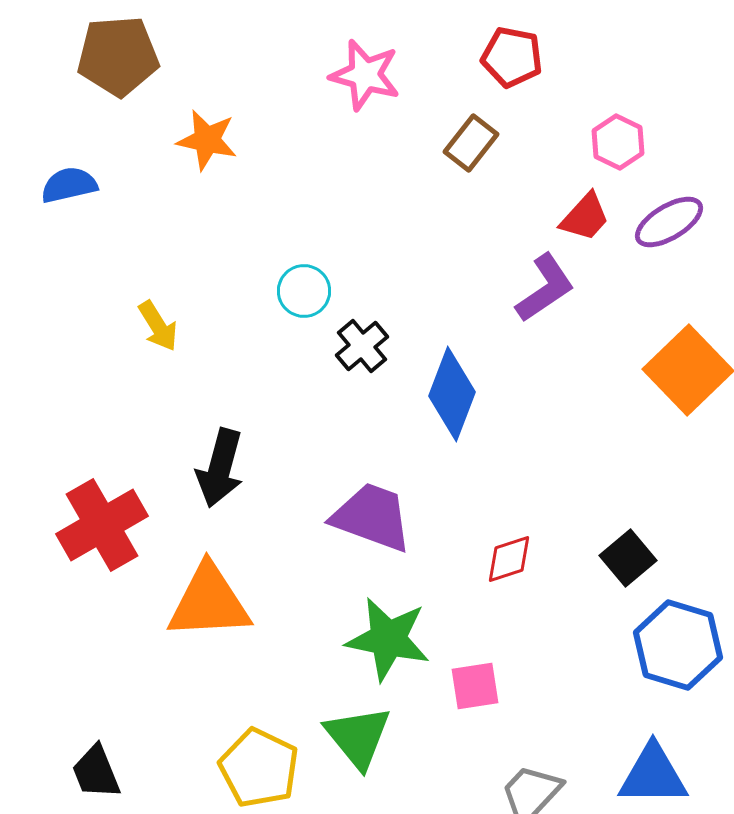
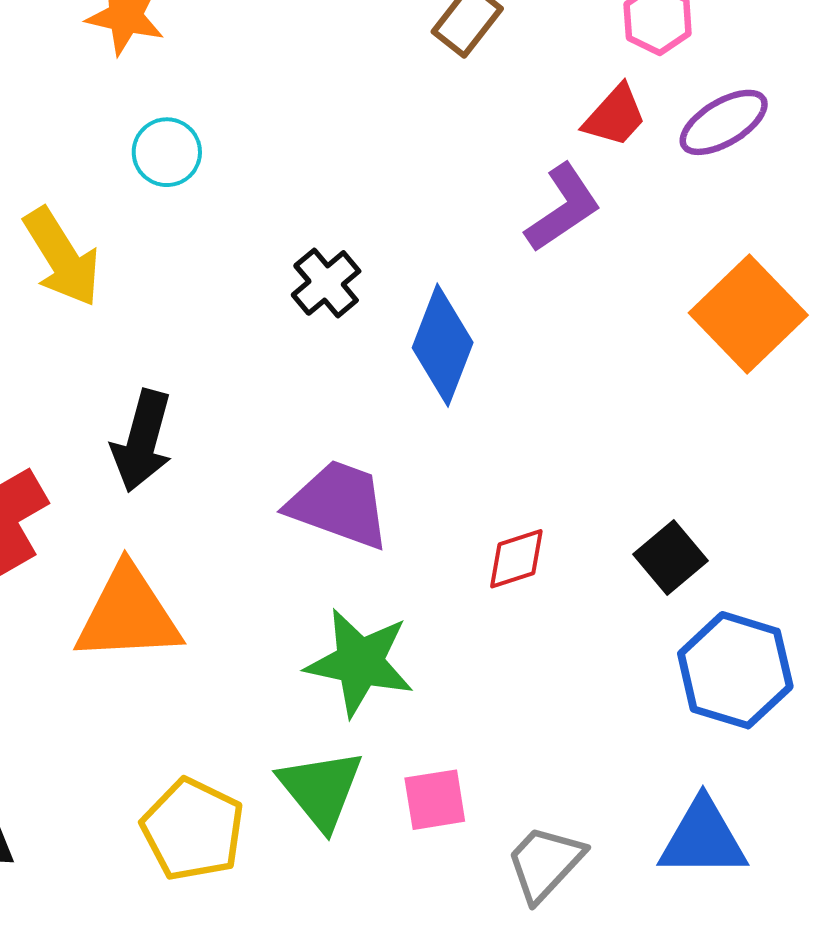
cyan circle: (304, 291) -> (167, 152), moved
yellow arrow: (158, 326) -> (62, 257), size x1.5
pink square: (475, 686) -> (435, 800), moved

